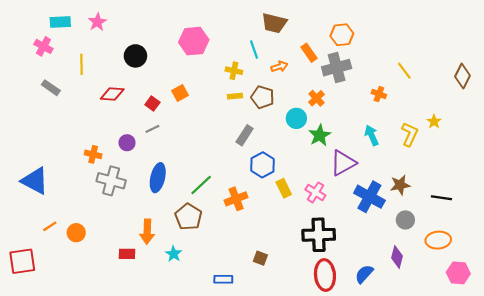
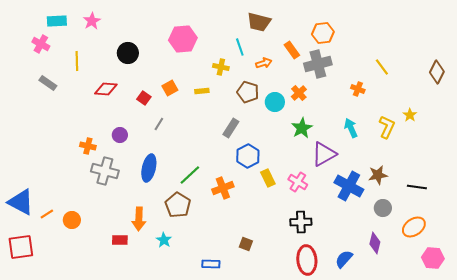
yellow rectangle: (235, 96) -> (202, 91), moved
cyan circle: (296, 118) -> (275, 102), moved
gray line: (152, 129) -> (159, 124), moved, turned -32
blue triangle: (35, 181) -> (21, 202), moved
black cross: (319, 235) -> (301, 222), size x0.7
orange ellipse: (438, 240) -> (414, 227), turned -30

